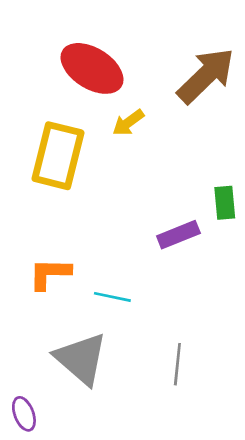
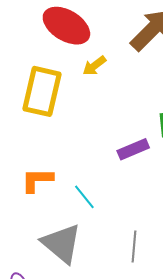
cyan line: (112, 297) -> (84, 197), turned 40

